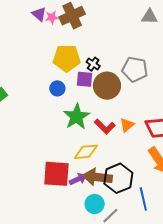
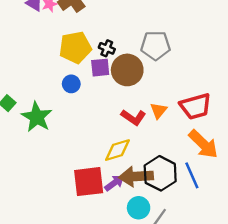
green star: (77, 117) -> (37, 117), moved
blue line: (143, 199) -> (192, 175), moved

